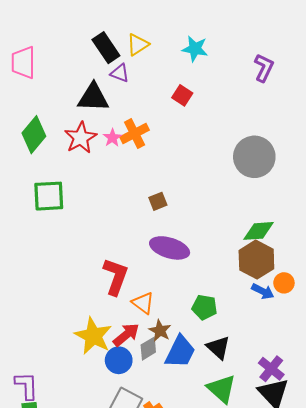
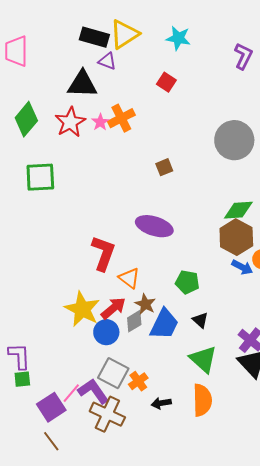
yellow triangle: (138, 44) -> (124, 34), size x1.4
black rectangle: (106, 48) -> (94, 37), turned -40
brown square: (158, 201) -> (164, 167), moved
black triangle: (218, 348) -> (200, 320), size x0.7

